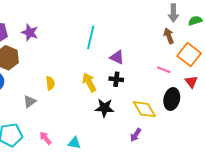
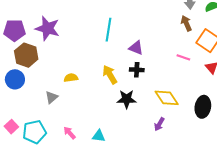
purple star: (30, 33) -> (47, 28), size x1.4
yellow semicircle: (50, 83) -> (71, 78), turned -88
black ellipse: (172, 99) -> (203, 107), moved

